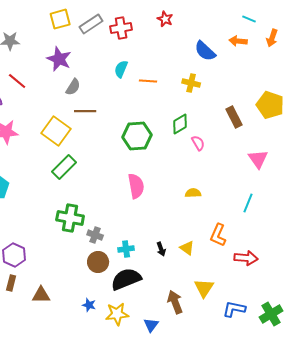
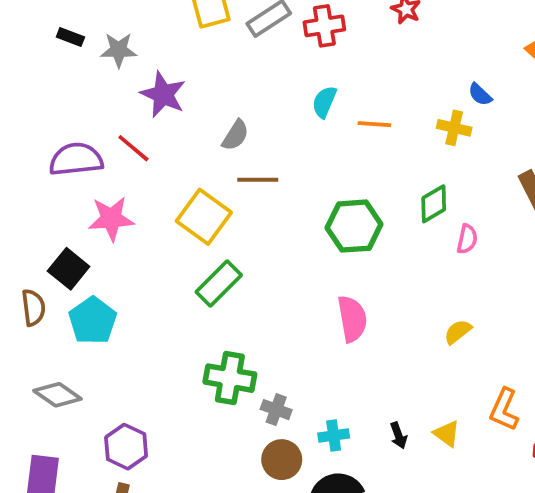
blue semicircle: (205, 51) -> (480, 94), moved, size x0.6
purple star: (59, 59) -> (163, 94), moved
red line: (17, 81) -> (133, 148), moved
pink semicircle: (198, 143) -> (467, 239), turned 42
yellow semicircle: (193, 193) -> (458, 332), turned -35

